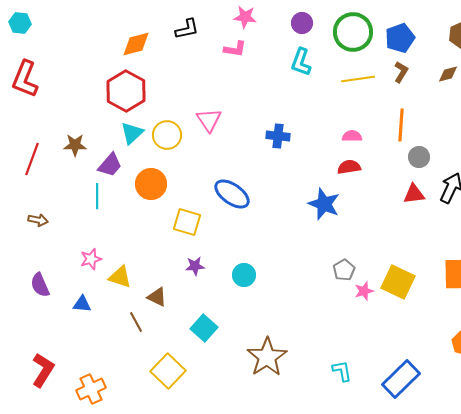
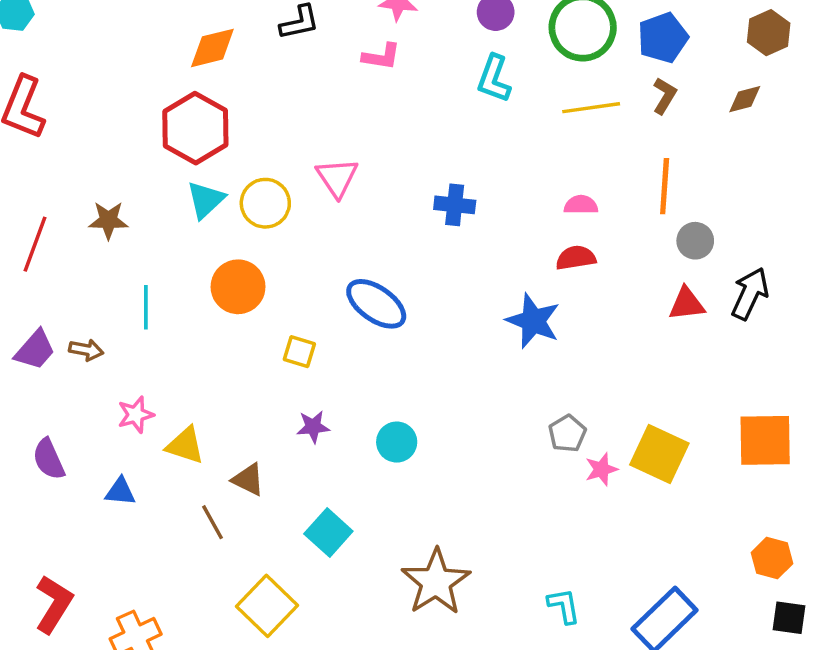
purple trapezoid: (110, 165) -> (35, 350), moved
brown arrow: (38, 220) -> (86, 350), moved
yellow square: (187, 222) -> (299, 352), size x0.7

